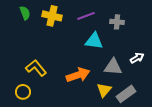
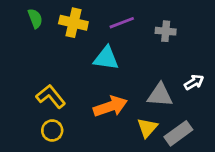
cyan triangle: (94, 41) -> (106, 58), moved
yellow circle: (23, 92) -> (52, 130), moved

